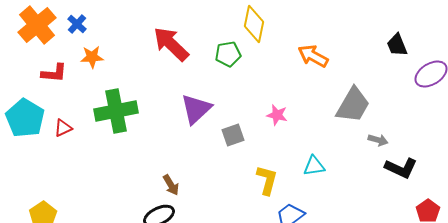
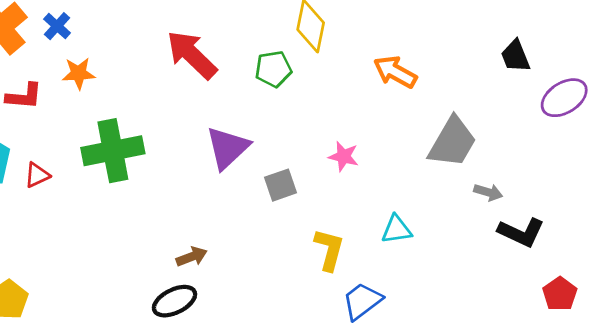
brown arrow: (171, 185) -> (192, 257), turned -80

